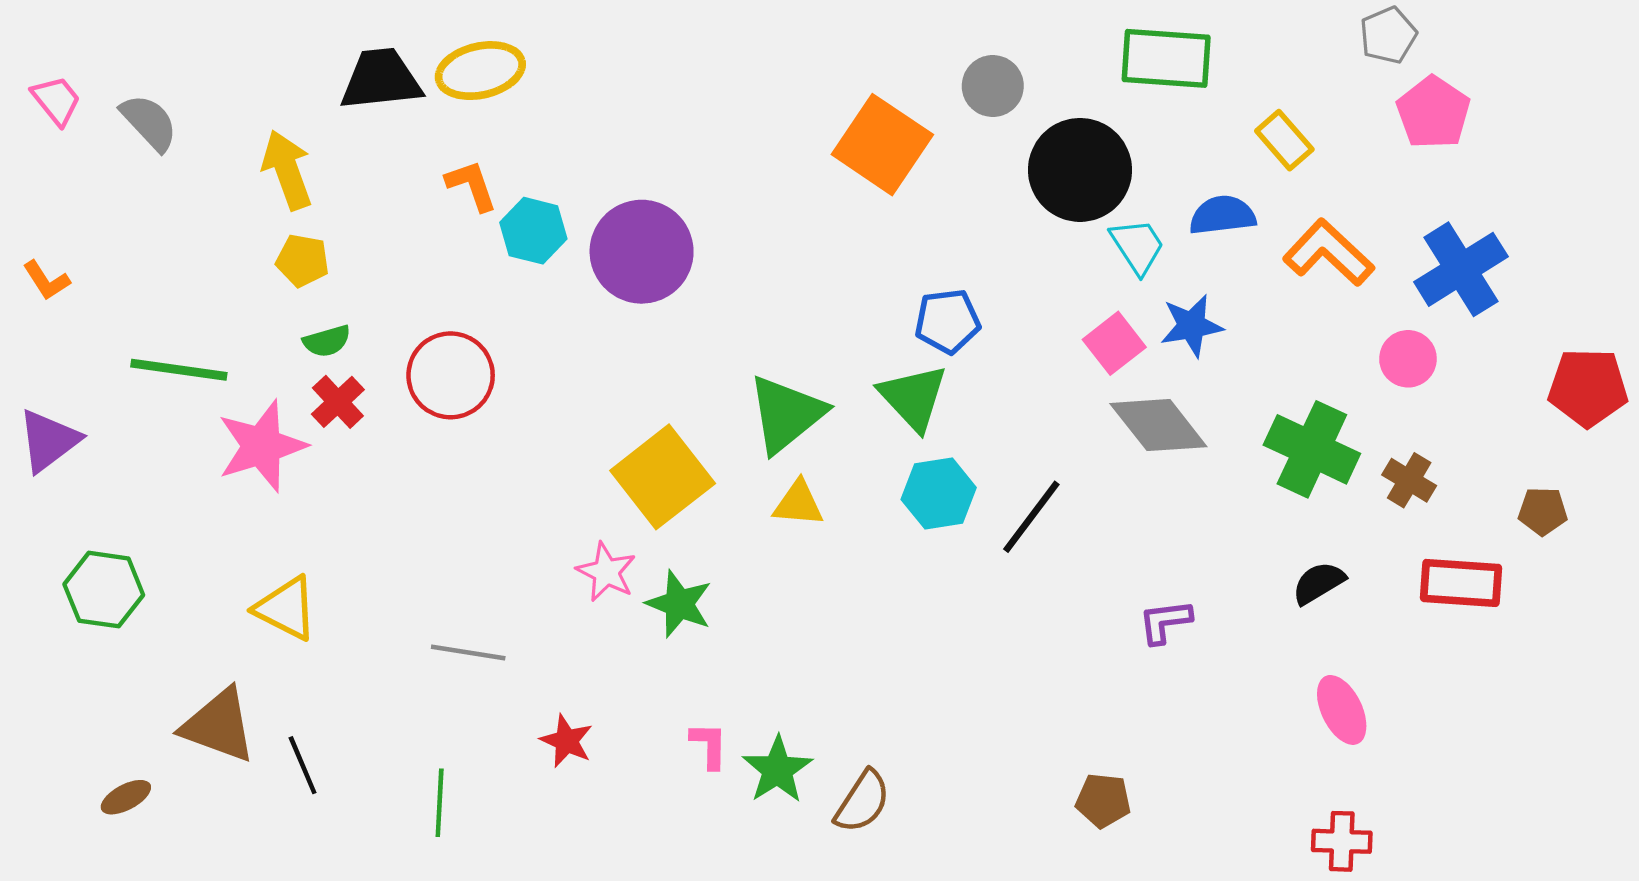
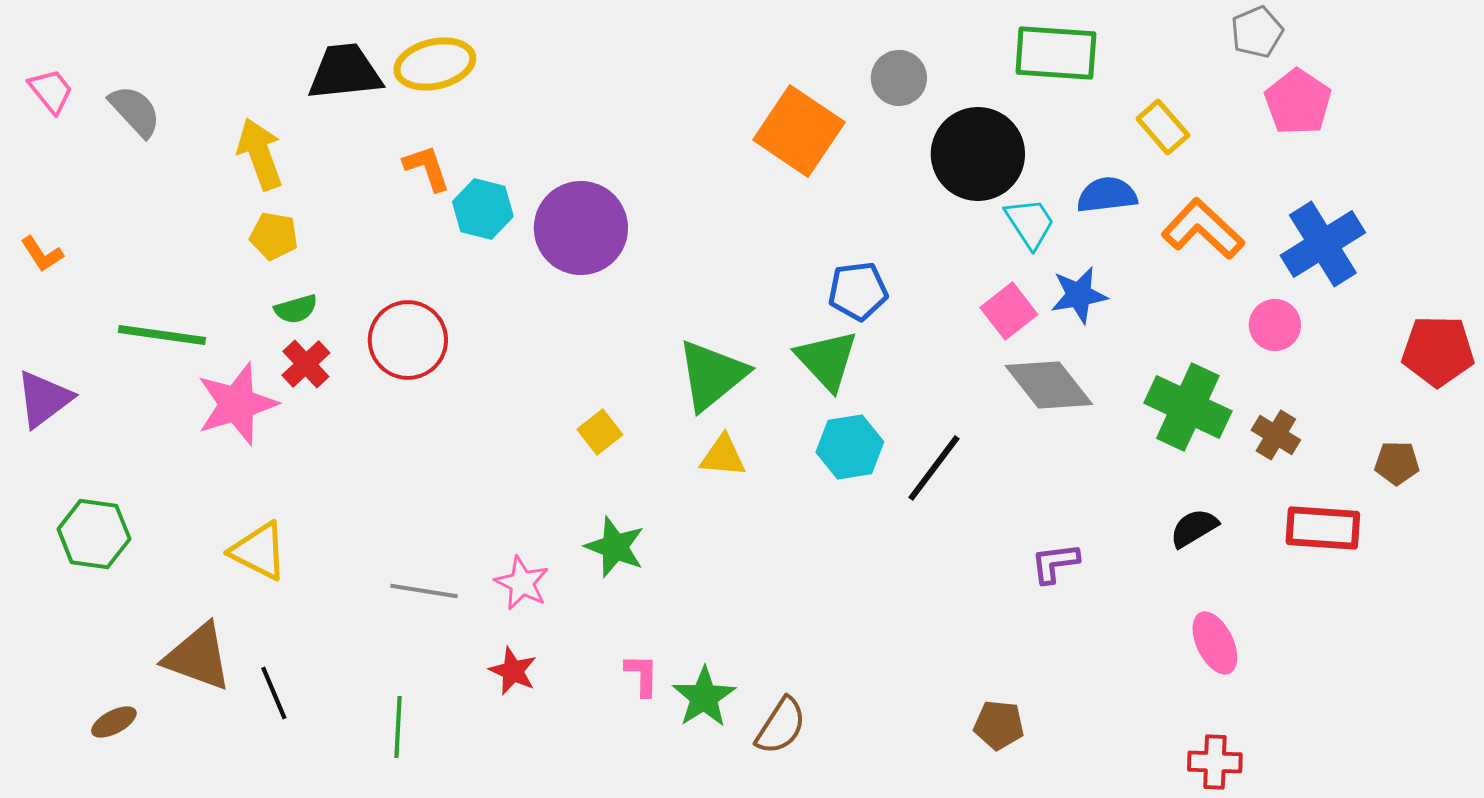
yellow square: (663, 477) -> (600, 432), size x0.5
pink star: (606, 572) -> (522, 583), moved

